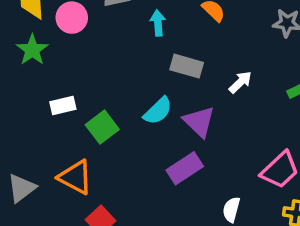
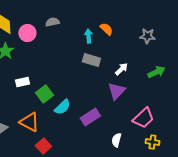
cyan arrow: (158, 23) -> (88, 36), moved
cyan semicircle: (158, 111) -> (62, 107), moved
purple triangle: (199, 122) -> (116, 91), moved, turned 30

